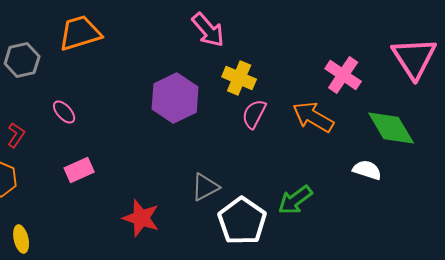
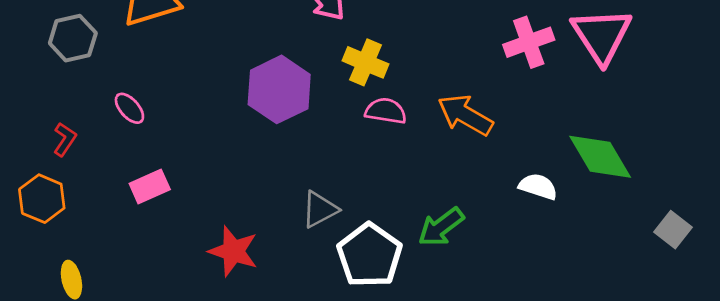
pink cross: (343, 75) -> (529, 42), moved, turned 36
pink semicircle: (254, 114) -> (386, 111), turned 72
green diamond: (391, 128) -> (600, 157), moved

